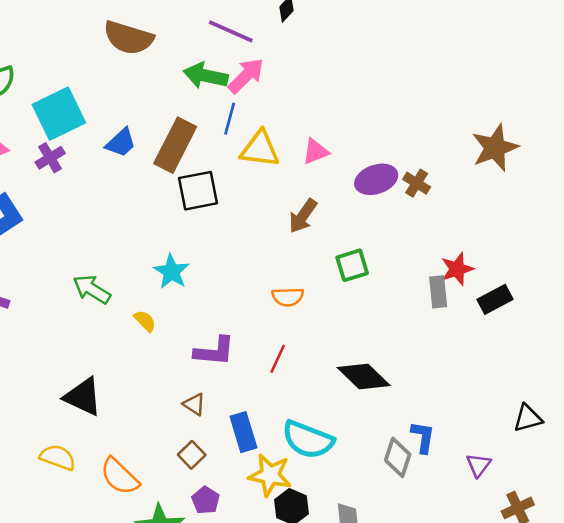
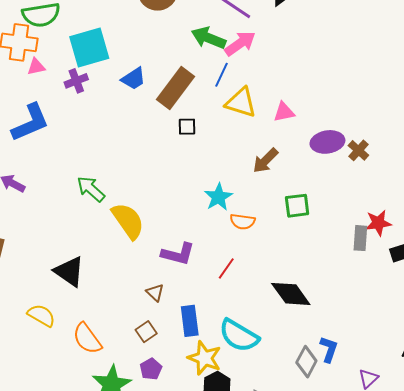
black square: (198, 191) -> (187, 127), size x0.6
cyan star: (171, 272) -> (218, 197), moved
yellow semicircle: (145, 321) -> (128, 221), size x2.0

